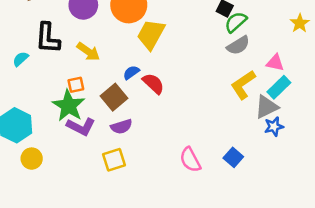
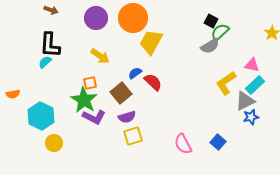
black L-shape: (48, 38) -> (50, 45), moved
gray semicircle: (238, 45) -> (210, 46), moved
yellow square: (114, 160) -> (133, 136), moved

